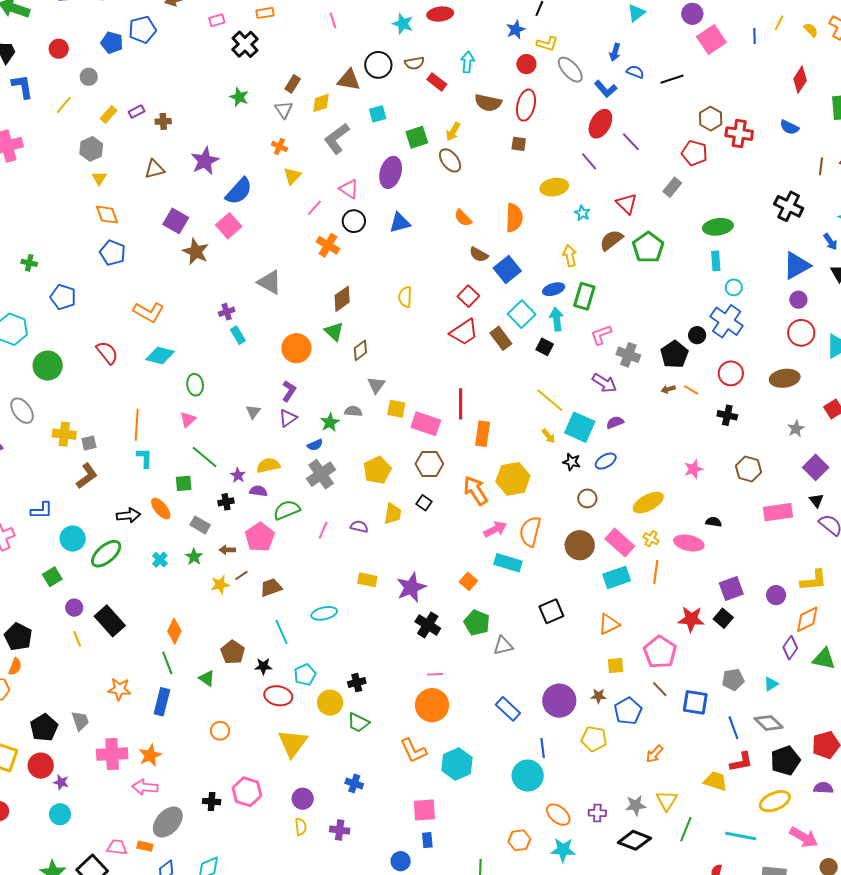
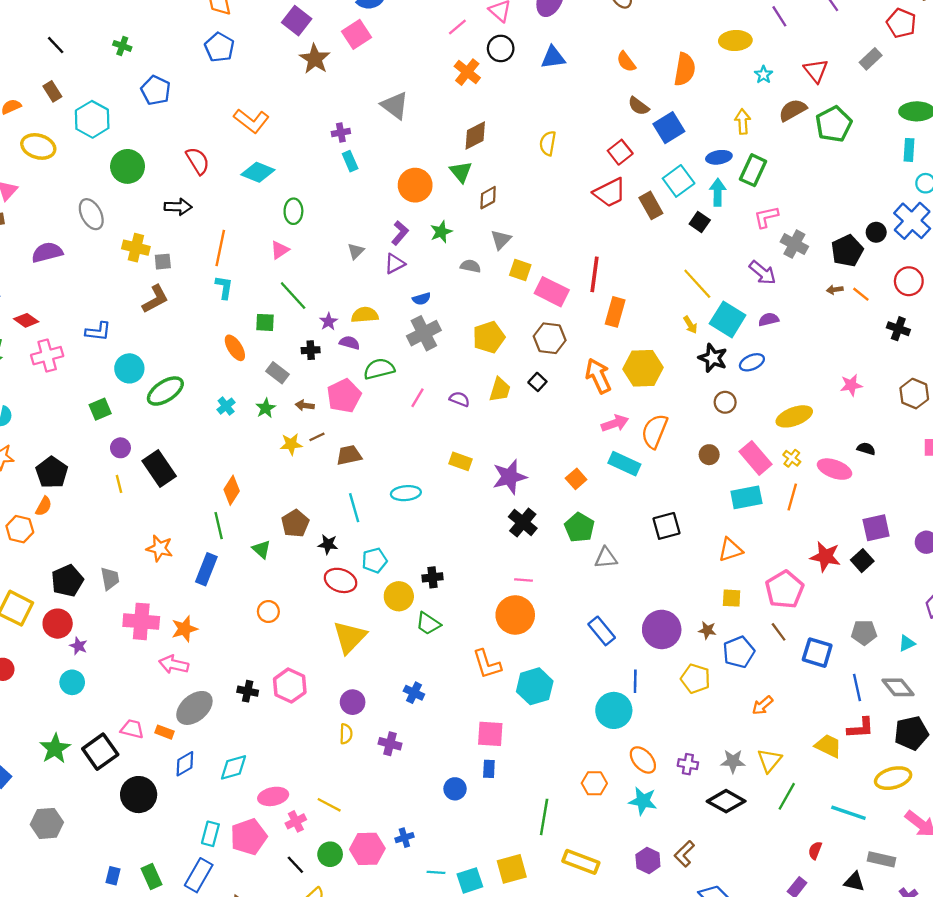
green star: (330, 422) -> (441, 232), moved
black star: (572, 462) -> (713, 358), size x1.4
black arrow: (128, 515) -> (178, 207), moved
brown circle: (580, 545) -> (709, 455), size x0.6

